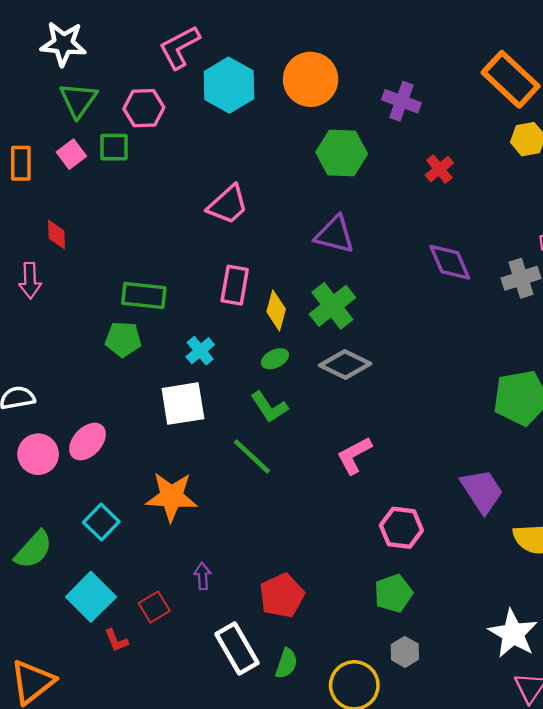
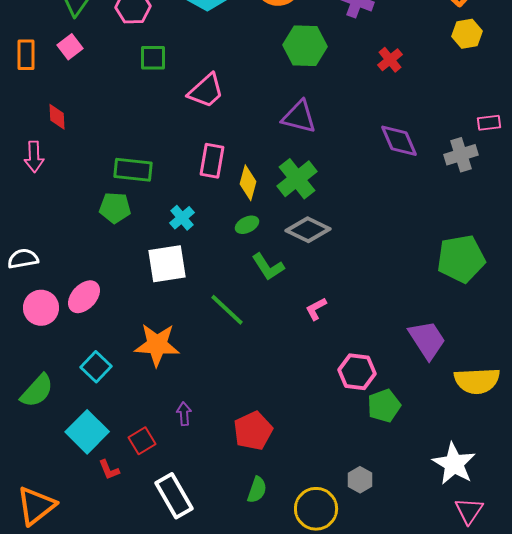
green square: (114, 147) -> (153, 58), moved
green L-shape: (269, 407) -> (268, 267), moved
pink L-shape: (354, 455) -> (316, 309), size x0.7
green pentagon: (393, 593) -> (384, 406), moved
white rectangle: (237, 648) -> (174, 496), moved

